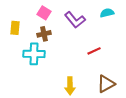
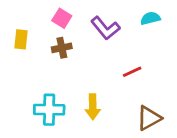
cyan cross: (34, 54) -> (49, 110), moved
yellow arrow: (70, 86) -> (93, 107), moved

